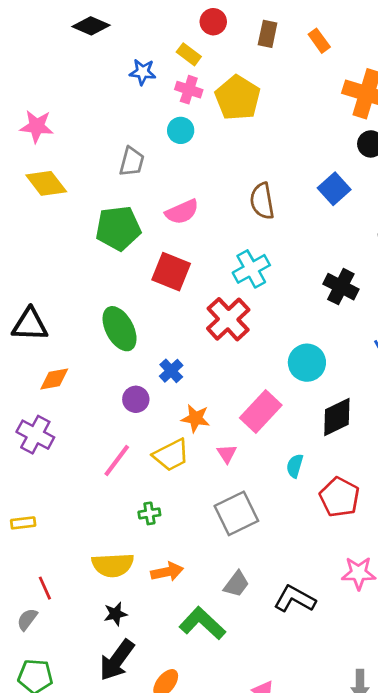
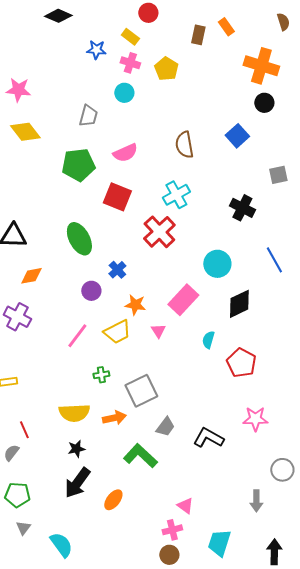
brown rectangle: (268, 34) -> (198, 35), moved
yellow pentagon: (238, 98) -> (166, 69), size x0.7
gray square: (236, 513) -> (141, 391), moved

